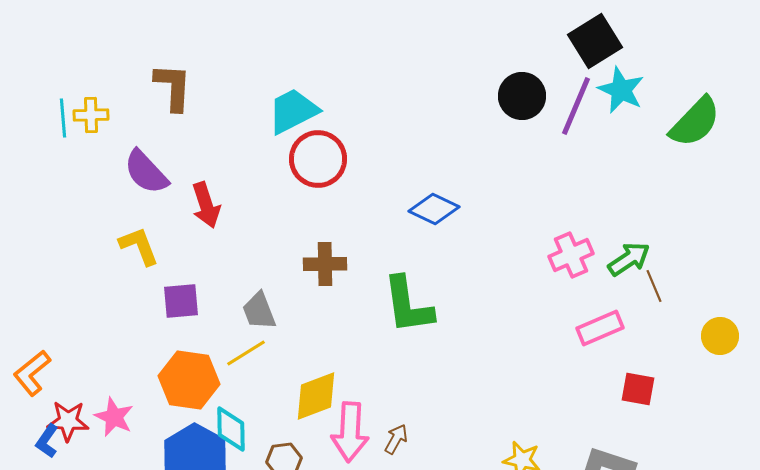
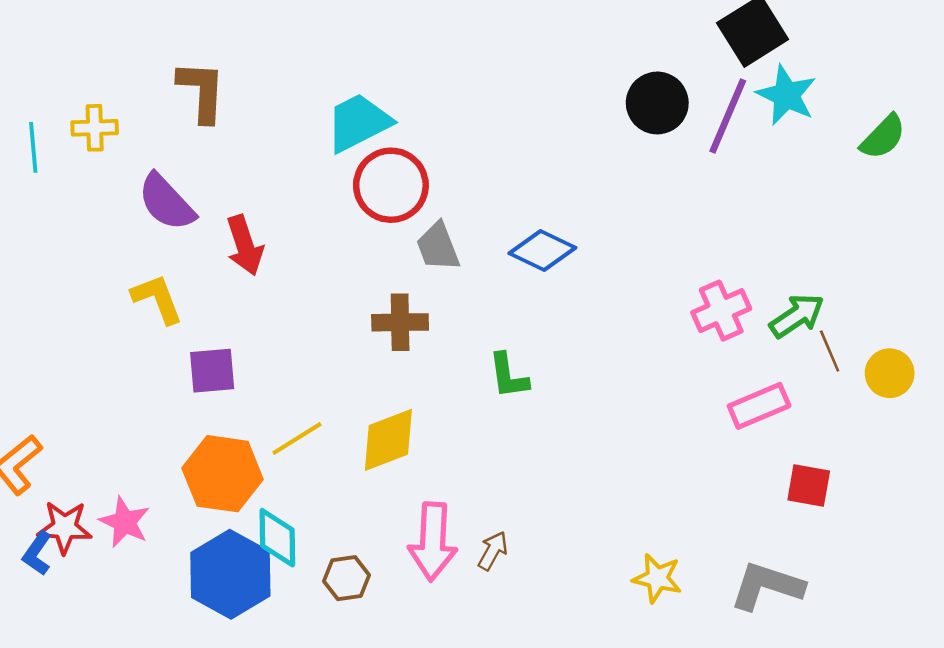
cyan line: (63, 118) -> (33, 147), moved
green semicircle: (695, 122) -> (883, 137), size x0.7
green L-shape: (408, 305) -> (508, 376), size x0.6
gray trapezoid: (259, 311) -> (438, 247), moved
yellow circle: (720, 336) -> (890, 373), moved
yellow diamond: (316, 396) -> (388, 440), moved

